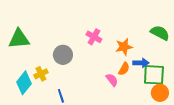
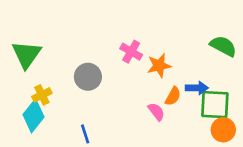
green triangle: (19, 39) -> (27, 54), turned -50
orange star: (124, 47) -> (159, 66), moved
yellow cross: (41, 74) -> (42, 95), moved

